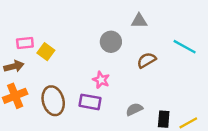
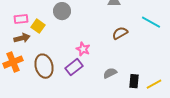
gray circle: (111, 42) -> (62, 11), moved
brown arrow: (14, 66) -> (22, 38), moved
purple rectangle: (90, 102) -> (74, 67), turned -48

